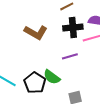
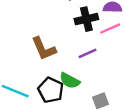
brown L-shape: (36, 32) -> (44, 49), moved, turned 45

